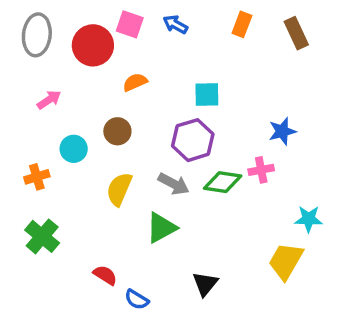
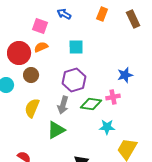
pink square: (130, 24) -> (40, 26), moved
red circle: (93, 45) -> (19, 53), moved
cyan square: (207, 94) -> (76, 47), moved
gray arrow: (174, 184) -> (63, 105), turned 78
cyan star: (309, 219) -> (107, 127), moved

